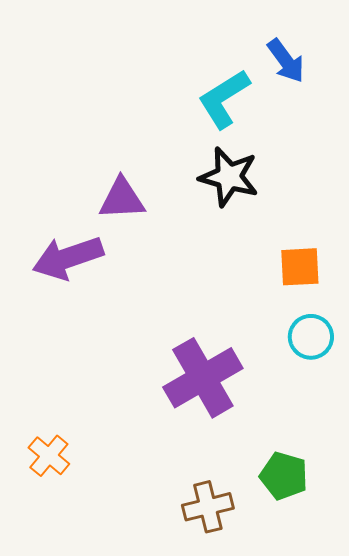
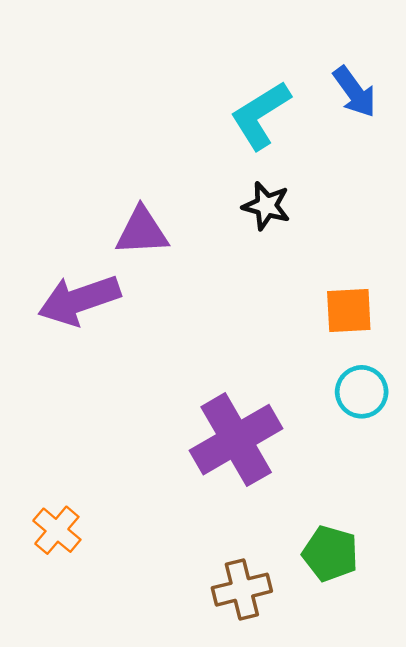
blue arrow: (286, 61) -> (355, 92), moved
black star: (229, 177) -> (266, 206), size x0.7

